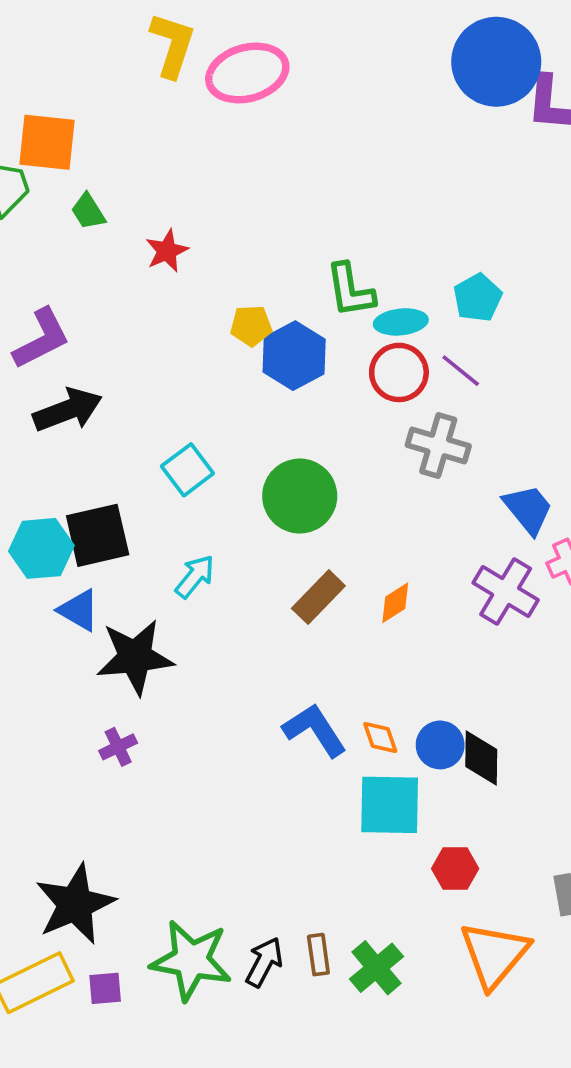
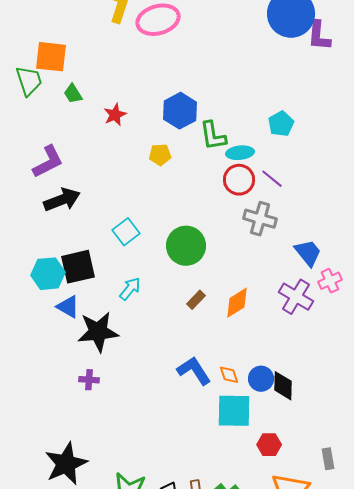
cyan pentagon: (478, 298) -> (281, 124), moved
blue hexagon: (294, 356) -> (180, 111), moved
brown rectangle: (318, 597) -> (196, 300), size x0.7
orange diamond: (395, 603) -> (237, 303), size x1.4
purple cross: (118, 747) -> (89, 380), turned 30

